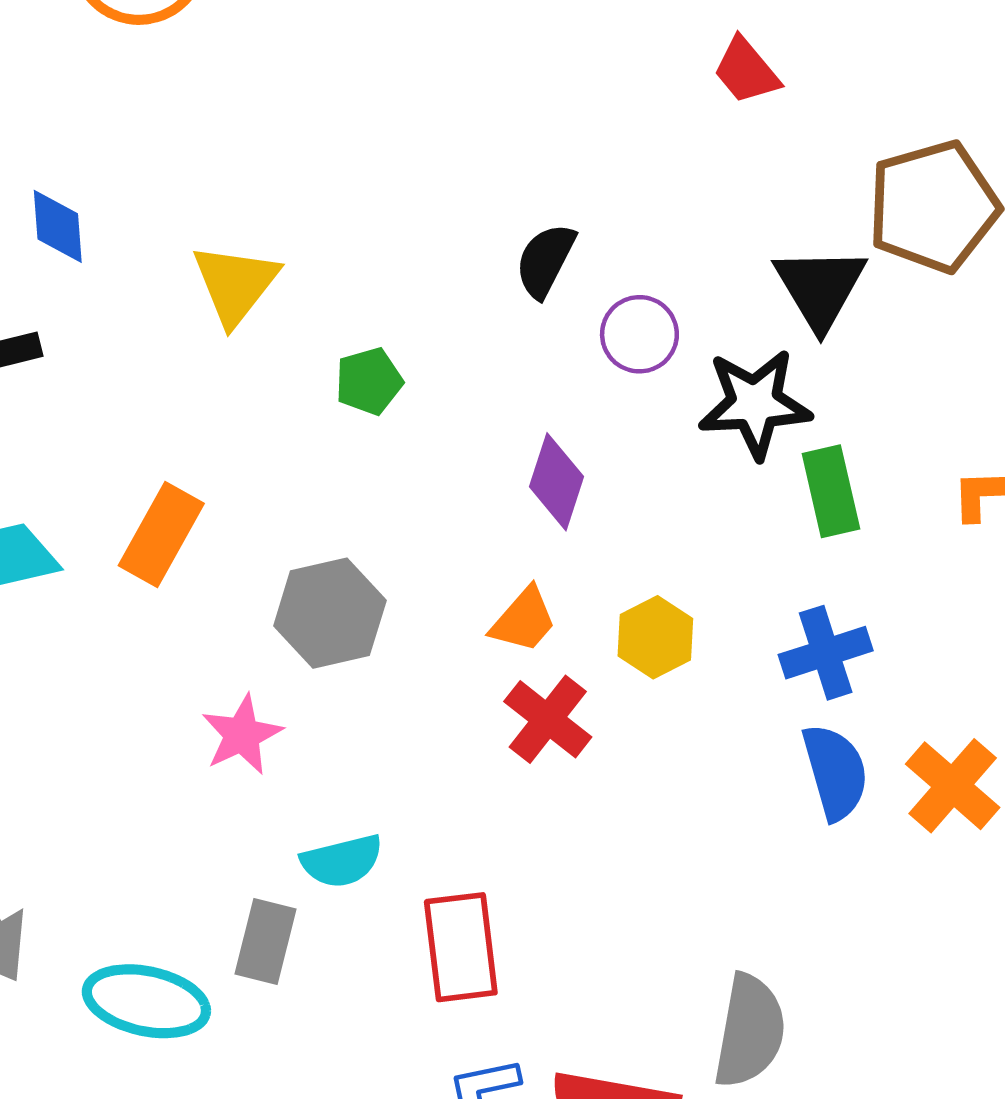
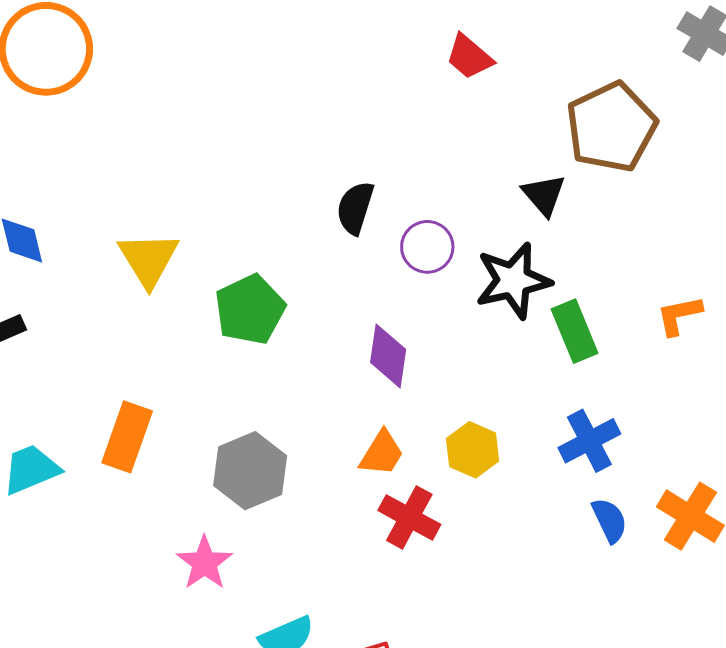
black triangle: (820, 288) -> (544, 195), size x0.7
green pentagon: (369, 381) -> (250, 310), size x1.5
blue semicircle: (835, 772) -> (609, 520), size x0.7

